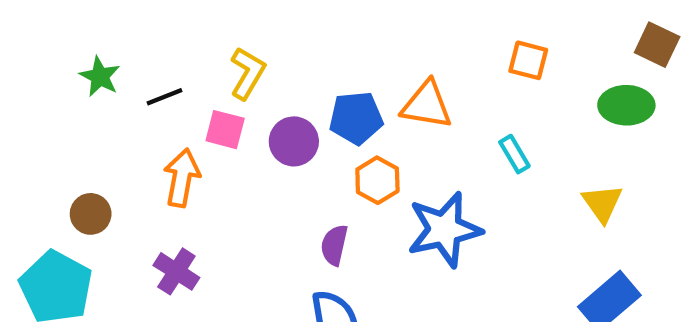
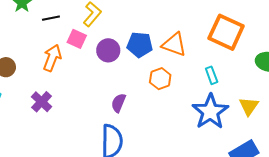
orange square: (528, 60) -> (226, 32), size x1.8
orange hexagon: (377, 180) -> (160, 79), moved
blue star: (444, 230) -> (210, 112), moved, turned -30

